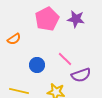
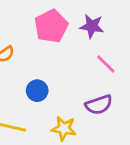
pink line: (65, 59) -> (106, 64), moved

